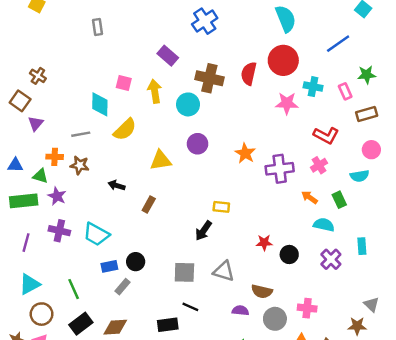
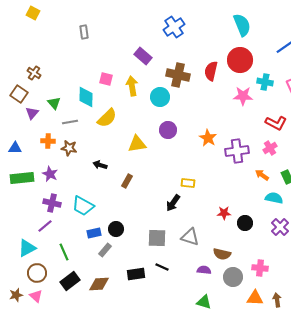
green triangle: (40, 176) -> (54, 103), moved, turned 32
purple line: (26, 243) -> (45, 226), moved, turned 35
black rectangle: (168, 325) -> (136, 274), moved

